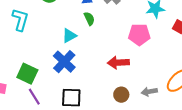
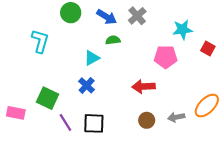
green semicircle: (89, 19) -> (113, 40), turned -72
blue cross: (64, 62) -> (87, 85), size x0.7
purple line: (34, 97) -> (65, 122), moved

